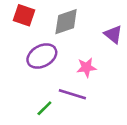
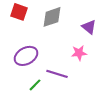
purple ellipse: (42, 56) -> (26, 56), moved
pink star: (86, 67) -> (79, 53), moved

